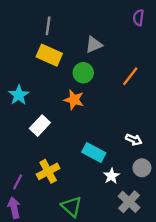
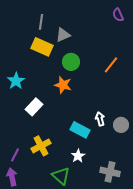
purple semicircle: (138, 18) -> (118, 15), turned -32
gray triangle: (94, 45) -> (63, 35), moved
white arrow: (134, 140) -> (100, 119), moved, turned -128
gray circle: (142, 168) -> (121, 125), moved
white star: (111, 176) -> (78, 156), moved
gray cross: (129, 202) -> (110, 172), turned -30

